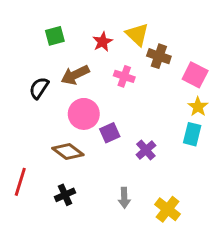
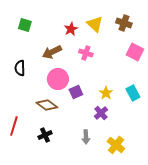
green square: (55, 36) -> (25, 25), moved, turned 32
brown cross: (159, 56) -> (124, 23), moved
black semicircle: (39, 88) -> (20, 68), moved, turned -35
yellow star: (198, 107) -> (106, 93), moved
cyan rectangle: (192, 134) -> (133, 93), turned -42
purple cross: (146, 150) -> (101, 113), moved

